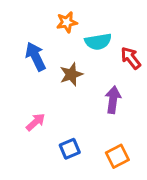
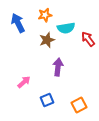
blue arrow: (36, 57) -> (18, 23), moved
brown star: (71, 74) -> (47, 40), moved
purple arrow: (113, 100) -> (58, 67), moved

